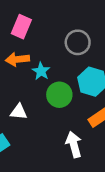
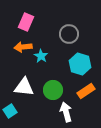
green circle: (59, 95) -> (53, 90), moved
white triangle: (19, 112) -> (24, 87), size x1.5

